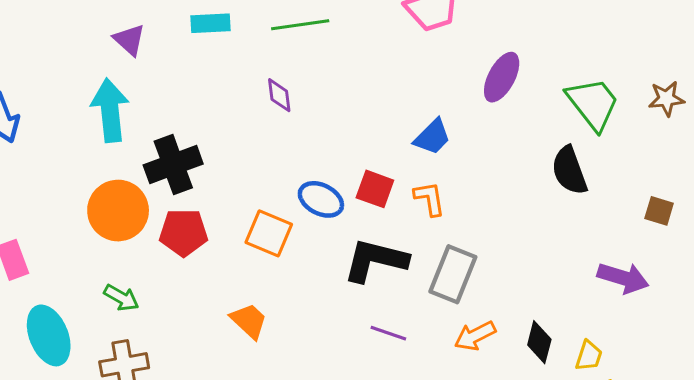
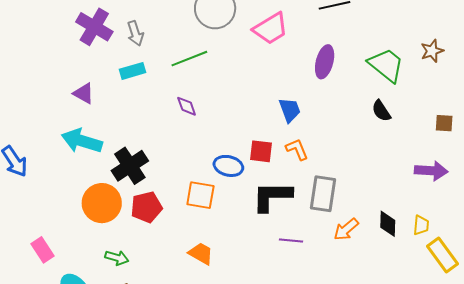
cyan arrow: (110, 110) -> (82, 141), turned -54
blue trapezoid: (432, 137) -> (290, 110), turned -52
black semicircle: (569, 171) -> (381, 111), size x0.7

